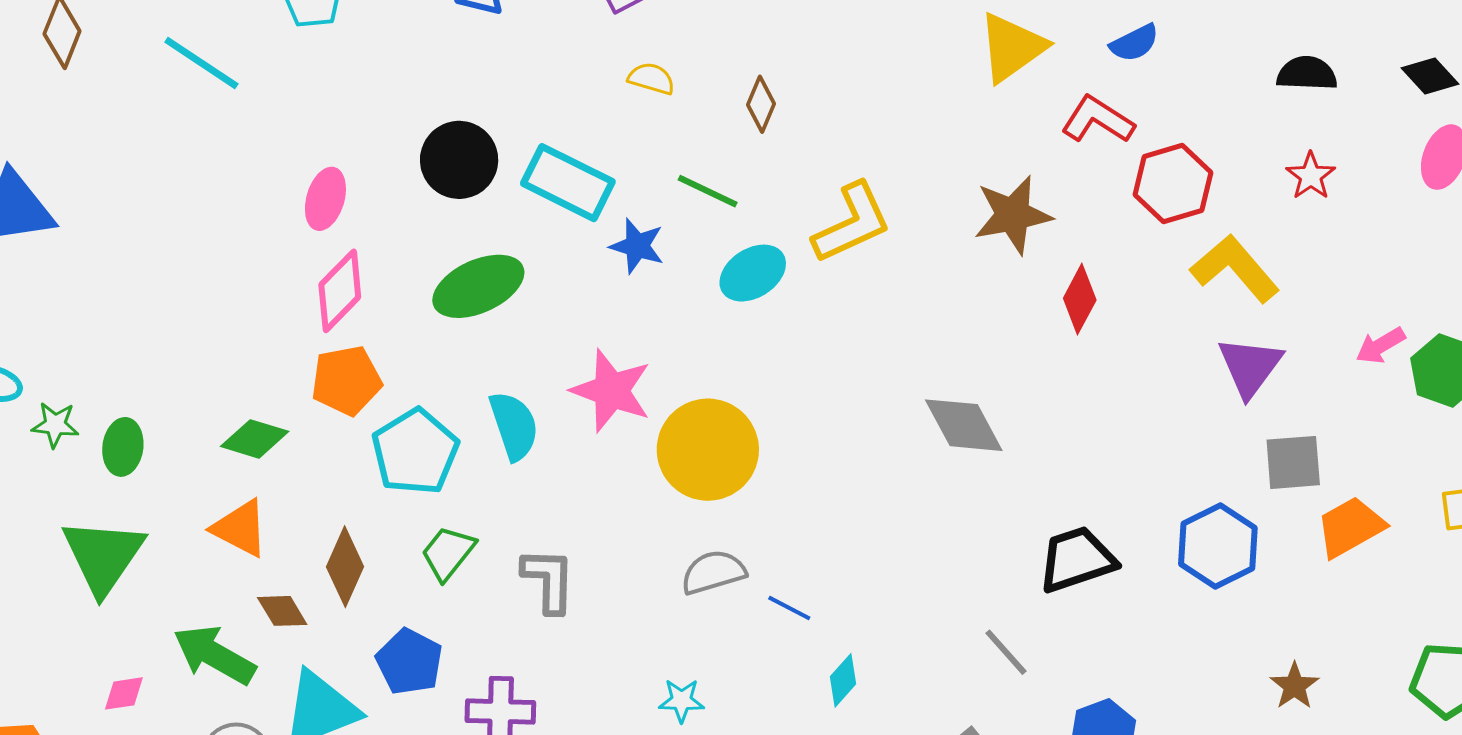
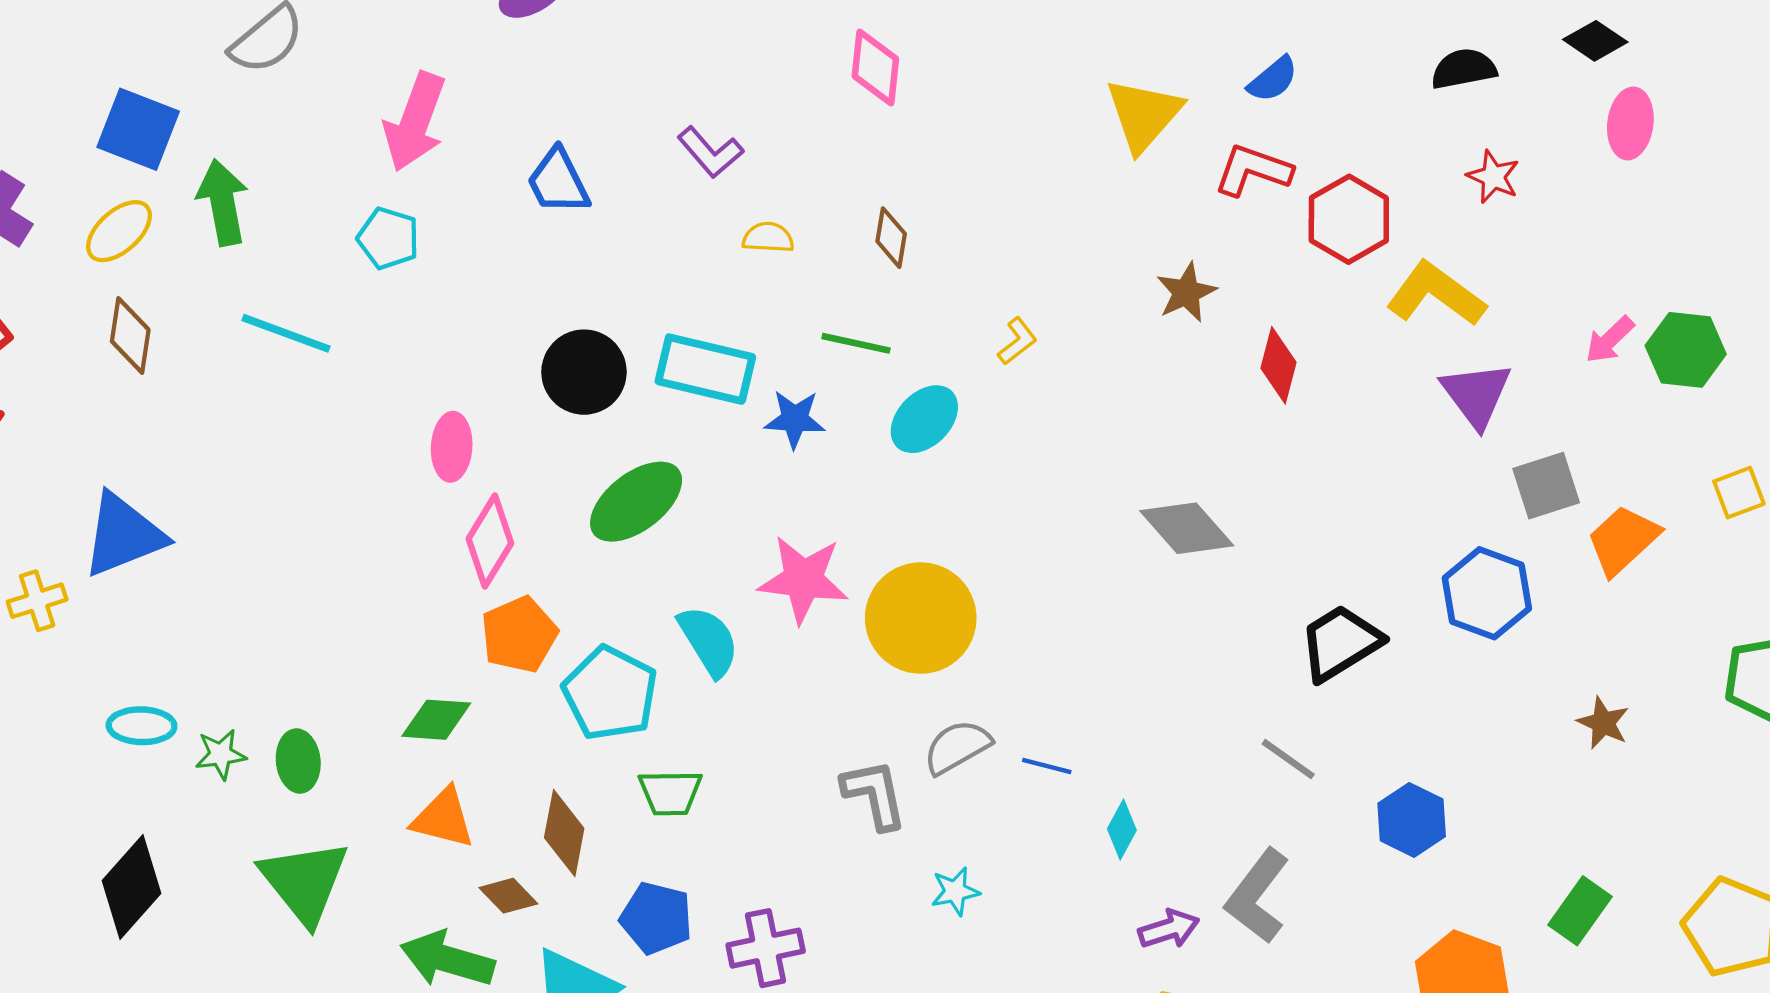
brown star: (1013, 215) -> (1186, 292), size x0.7
yellow L-shape: (852, 223) -> (1017, 341), size x0.5
green trapezoid: (448, 553) -> (670, 793), turned -116
gray L-shape: (549, 580) -> (874, 794), moved

